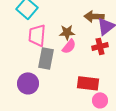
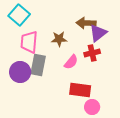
pink semicircle: (69, 46) -> (71, 62), moved
purple circle: (28, 83) -> (20, 72), moved

